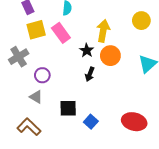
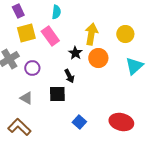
yellow circle: (141, 21) -> (125, 34), moved
black arrow: (90, 74) -> (69, 76), moved, turned -48
purple circle: (42, 75) -> (32, 68), moved
black square: (68, 108) -> (57, 94), moved

